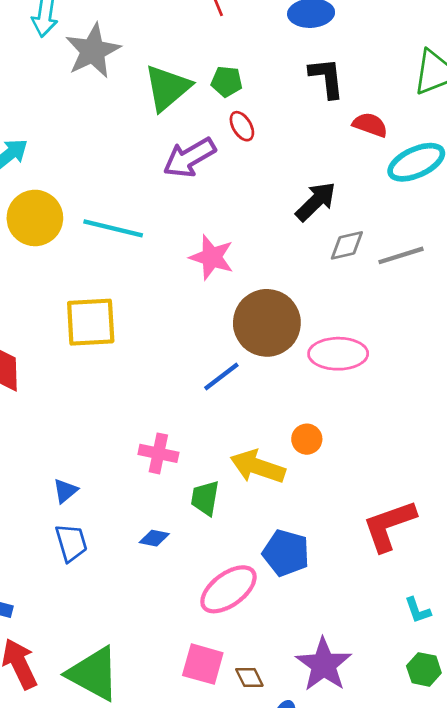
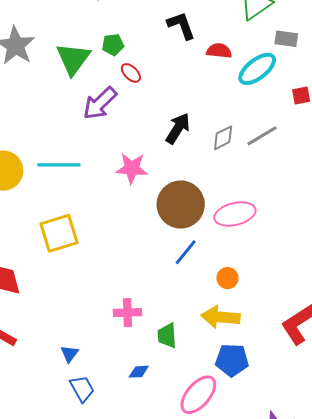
black arrow: (316, 201) -> (178, 128), moved
blue line: (221, 377) -> (186, 252), moved
yellow arrow: (258, 467) -> (220, 317), moved

